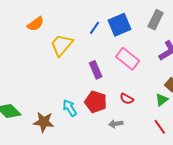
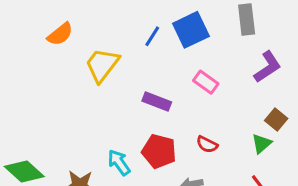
gray rectangle: (156, 20) -> (247, 19), turned -30
pink rectangle: (128, 59) -> (206, 82), size x0.7
purple rectangle: (96, 70) -> (157, 102), turned -42

